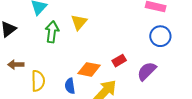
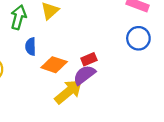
purple semicircle: (147, 71) -> (84, 75), moved
blue semicircle: (70, 86) -> (31, 47), moved

